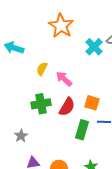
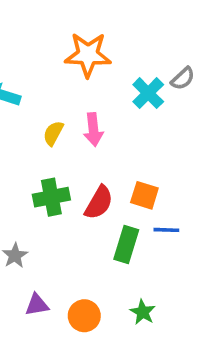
orange star: (61, 26) -> (88, 55), turned -30
pink arrow: (64, 79) -> (93, 130), moved, turned -138

